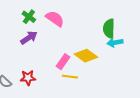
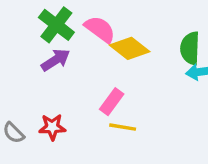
green cross: (29, 17) -> (56, 25), size x1.5
yellow diamond: (86, 56) -> (130, 48), moved

